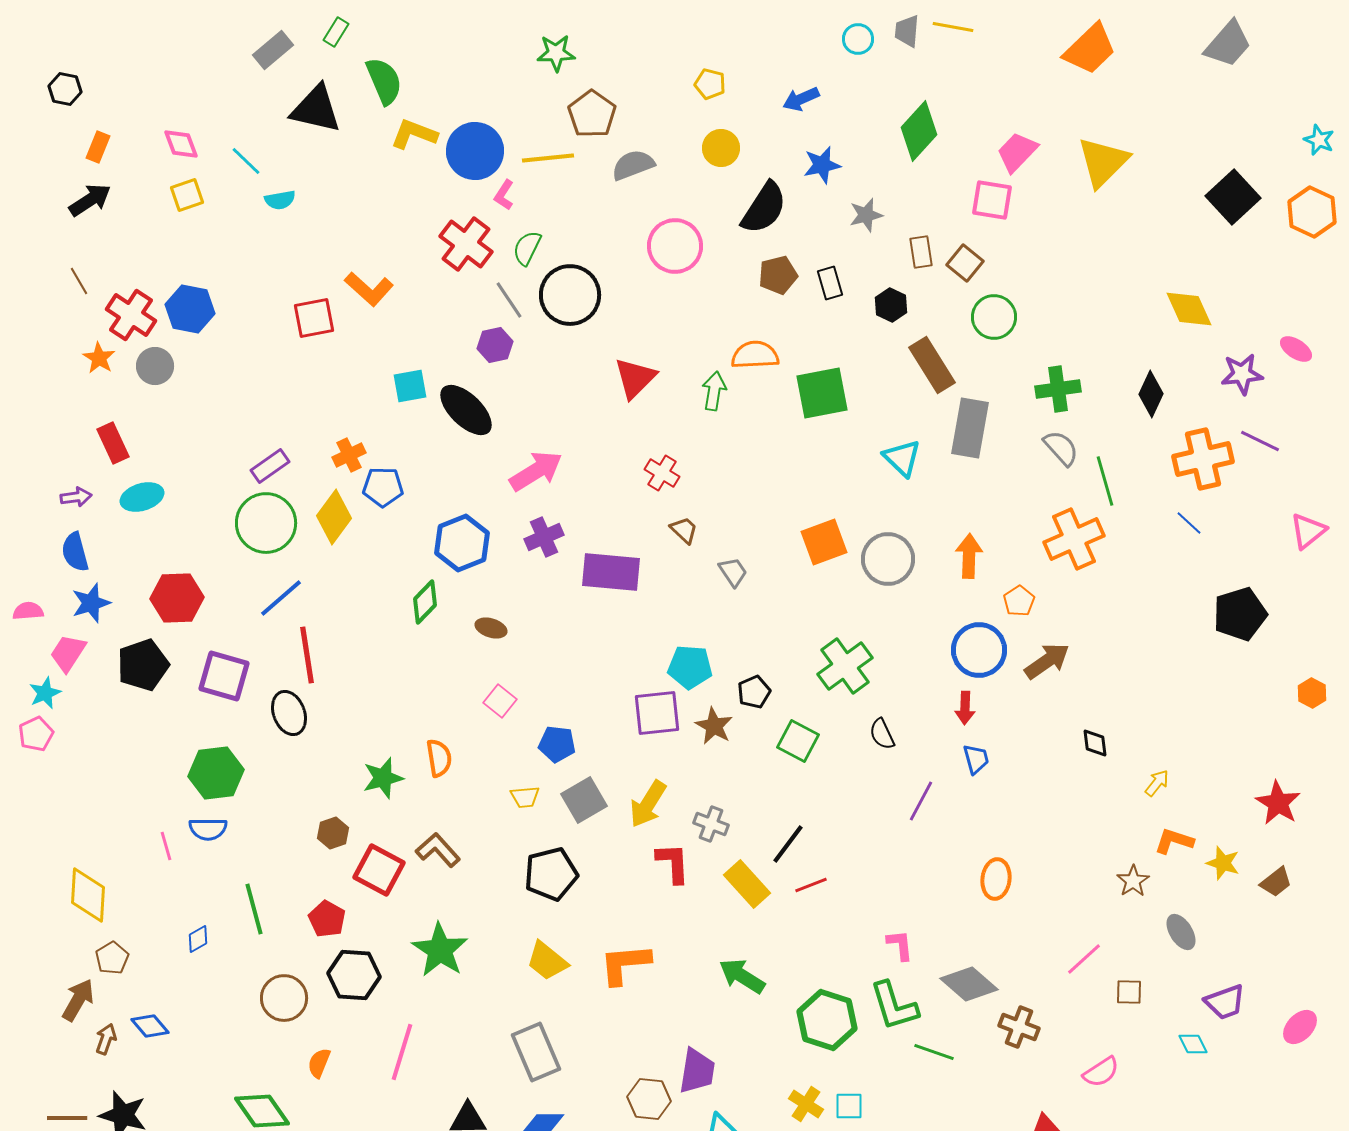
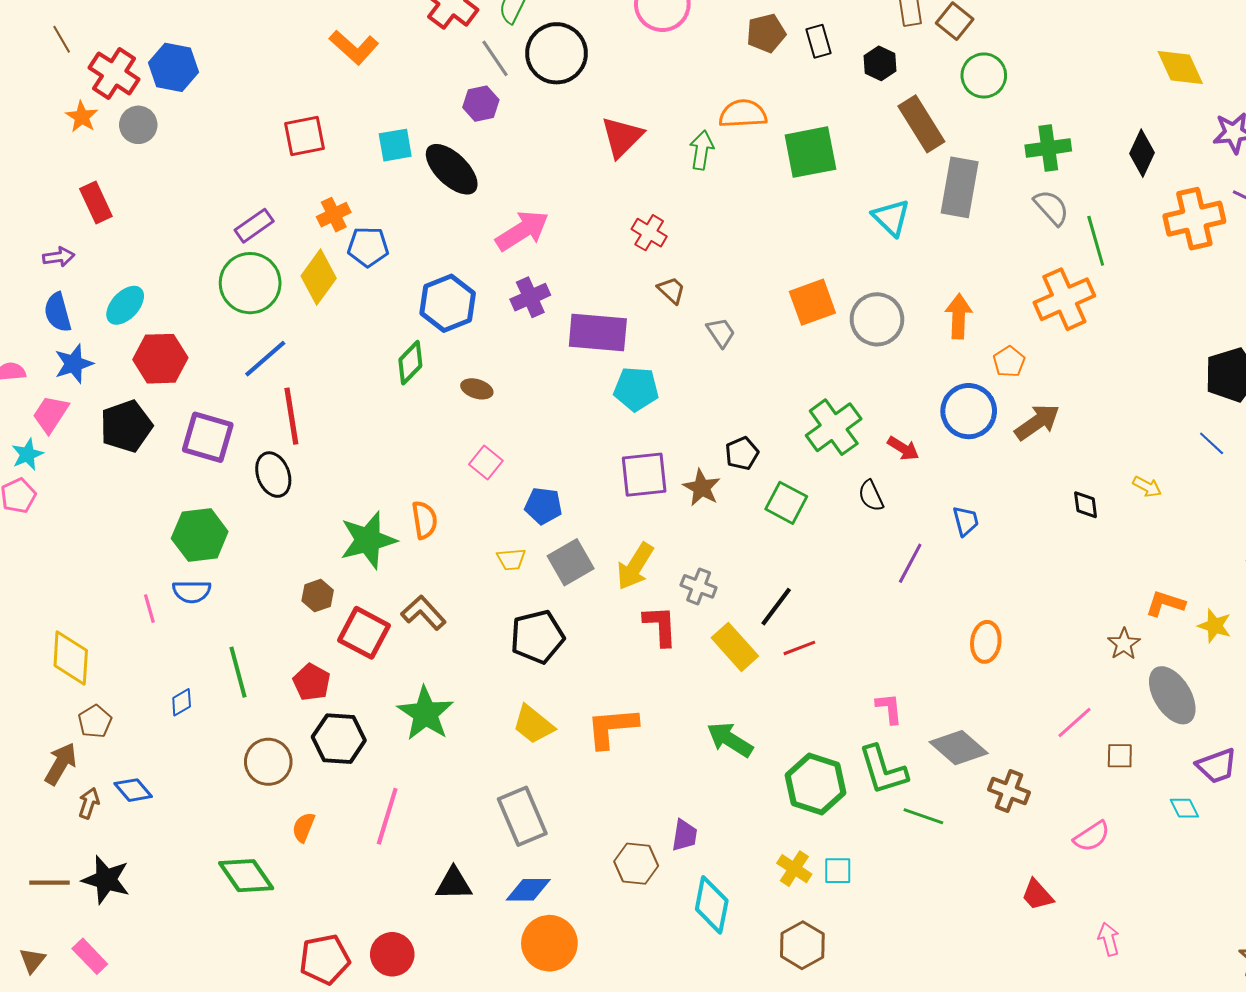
red square: (314, 318) -> (305, 136), moved
cyan ellipse: (142, 497) -> (125, 305), moved, turned -30
blue line: (1189, 523) -> (1212, 443), moved
cyan pentagon: (690, 667) -> (636, 389), moved
red arrow: (965, 708) -> (903, 448), moved, turned -60
green star: (383, 778) -> (368, 540), size x1.4
yellow arrow: (1157, 783) -> (1147, 487), moved, turned 80
gray ellipse: (1181, 932) -> (1172, 695), size x1.6
purple trapezoid: (697, 1071) -> (684, 835), size x0.7

